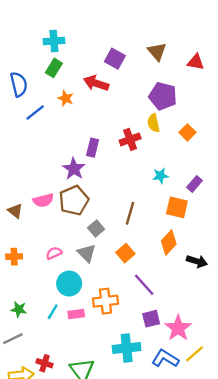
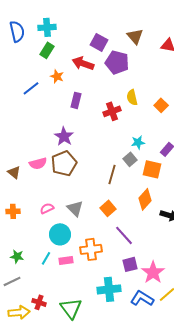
blue semicircle: (19, 84) -> (17, 31), moved
purple pentagon: (163, 96) -> (117, 62), moved
purple rectangle: (93, 148) -> (76, 100), moved
gray square: (96, 228) -> (130, 159), moved

